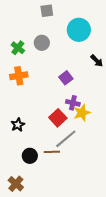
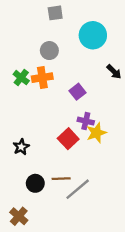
green cross: (18, 48) -> (21, 78), moved
orange cross: (19, 76) -> (42, 78), moved
gray line: (66, 139) -> (78, 189), moved

